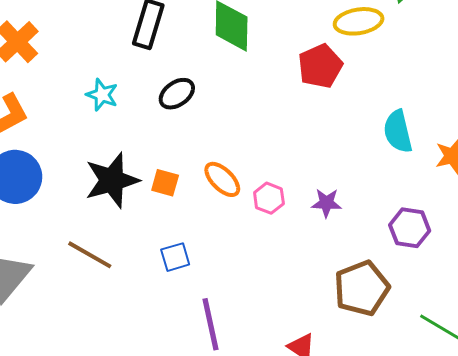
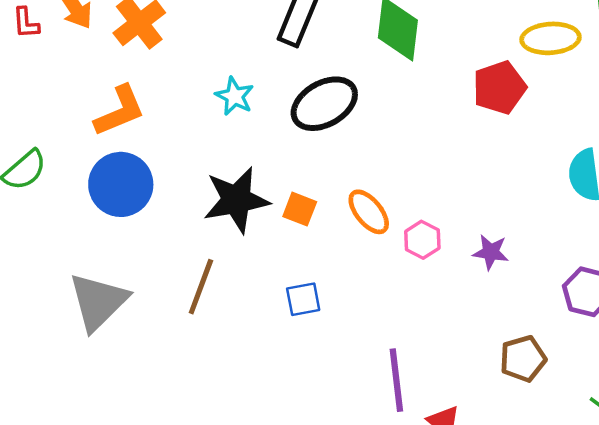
black ellipse: (177, 94) -> (324, 104), size x1.5
brown line: (90, 255) -> (201, 287), turned 75
brown pentagon: (362, 288) -> (523, 359), size x0.7
purple line: (211, 324) -> (396, 380), moved

